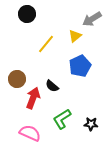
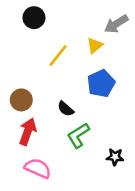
red arrow: (33, 98) -> (28, 132), moved
green L-shape: (62, 119) -> (78, 135), moved

